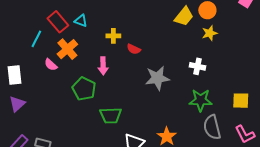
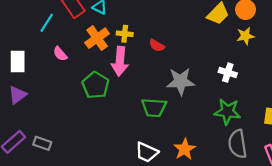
yellow cross: (113, 36) -> (125, 34), moved
orange cross: (67, 49) -> (97, 38), moved
pink arrow: (103, 66) -> (120, 61), size x1.4
green trapezoid: (111, 115) -> (154, 108), moved

